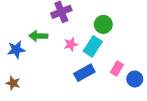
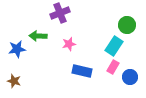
green circle: (103, 24) -> (127, 25), moved
cyan rectangle: (93, 46) -> (114, 46), moved
blue rectangle: (84, 73) -> (82, 71), turned 42

